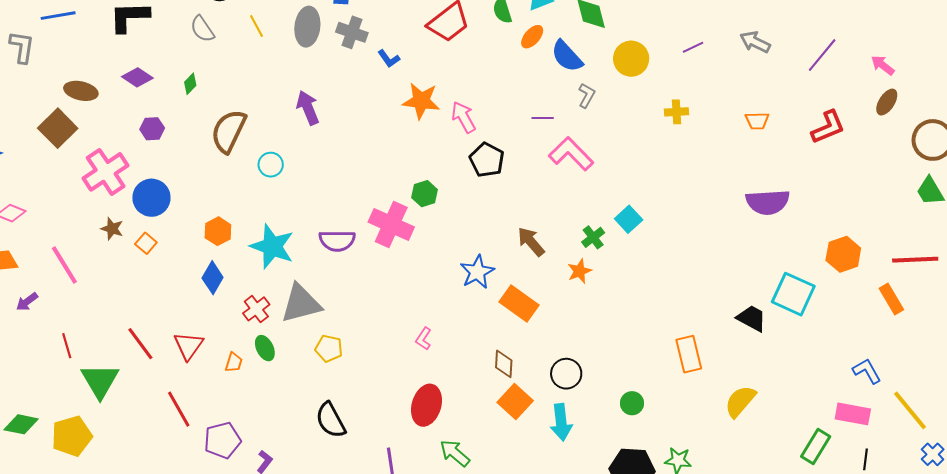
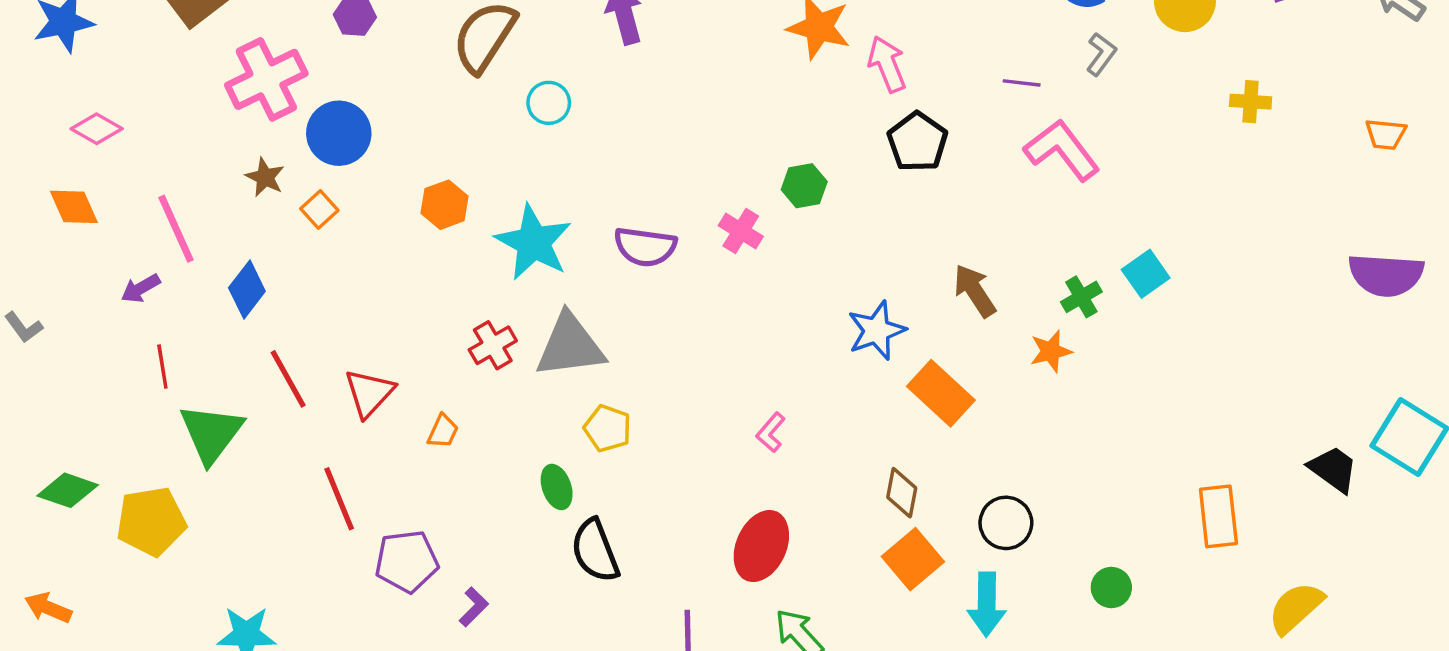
pink cross: (391, 225) -> (741, 231), size x0.6
blue diamond: (213, 278) -> (247, 289), moved
purple arrow: (27, 302) -> (141, 288), moved
green ellipse: (265, 348) -> (557, 487), moved

